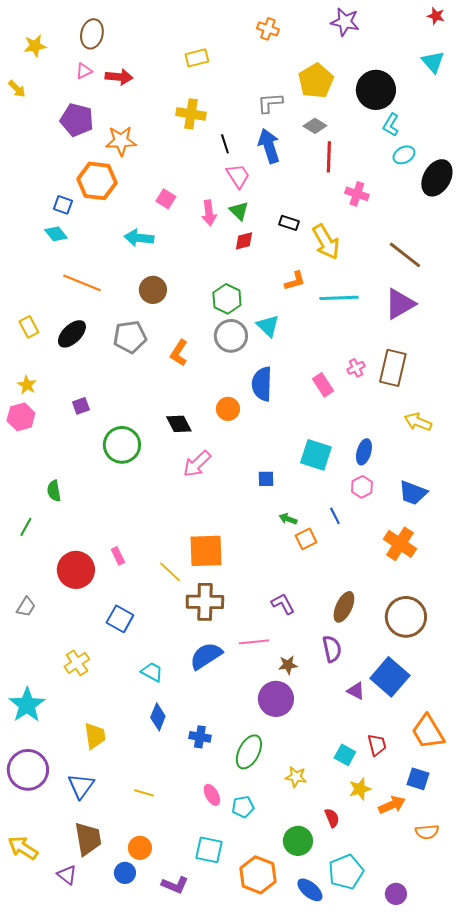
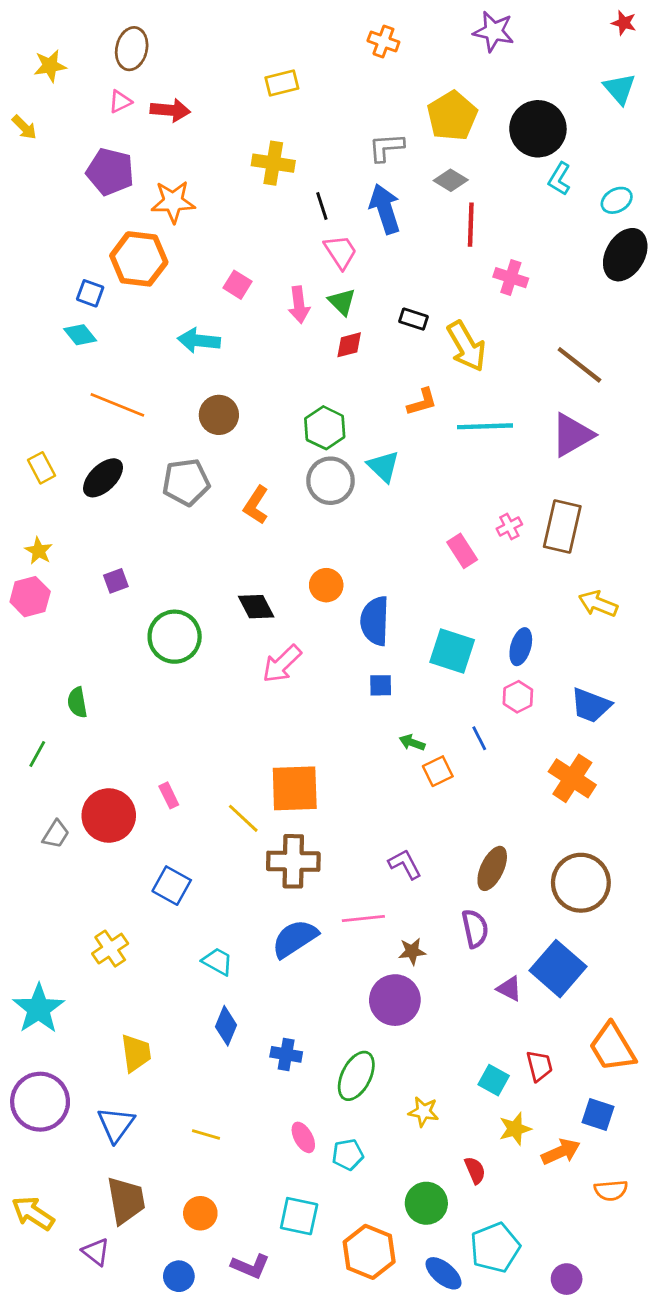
cyan ellipse: (404, 155) -> (617, 200), moved
blue semicircle: (262, 384) -> (375, 621), moved
gray trapezoid: (26, 607) -> (56, 834), moved
blue circle: (125, 873) -> (179, 1276), moved

